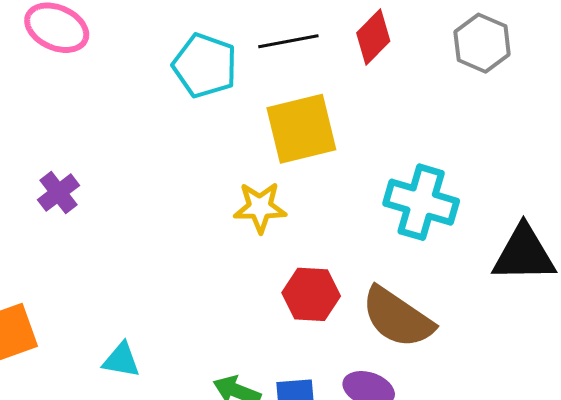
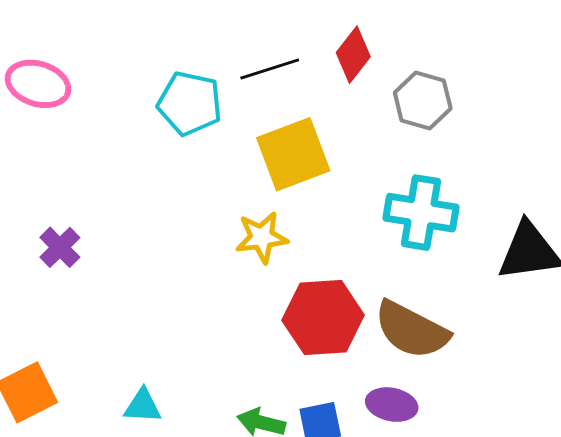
gray hexagon: (482, 43) -> (423, 101), moved
red hexagon: (311, 294) -> (323, 318), size x1.4

